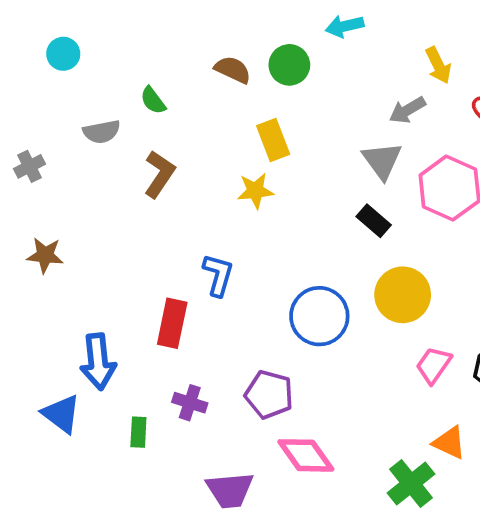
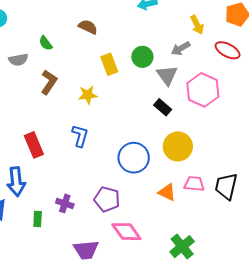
green circle: (289, 65) -> (142, 57), moved
yellow star: (255, 191) -> (88, 95), moved
red rectangle: (172, 323) -> (34, 145), moved, turned -35
pink trapezoid: (434, 365) -> (194, 184), turned 60
orange triangle: (449, 443) -> (167, 192), moved

